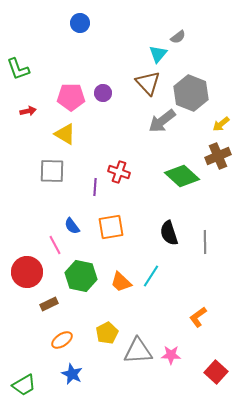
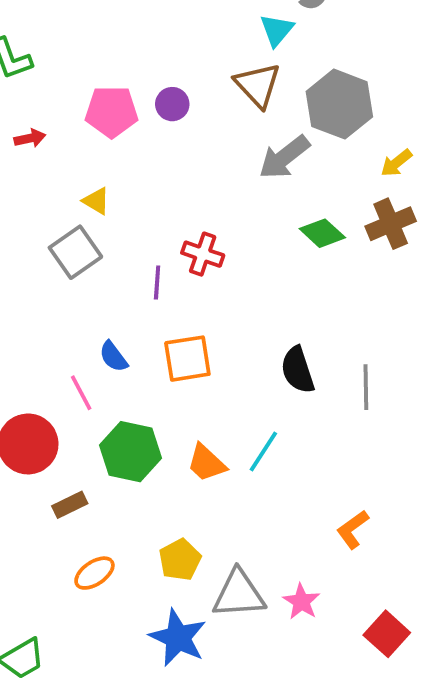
yellow triangle: (65, 134) -> (96, 201), moved, size x0.7
gray square: (52, 171) -> (75, 252), turned -36
green diamond: (182, 176) -> (322, 233), moved, size x0.7
pink star: (171, 355) -> (301, 602), turned 30
blue star: (72, 374) -> (178, 638), moved, size x1.4

